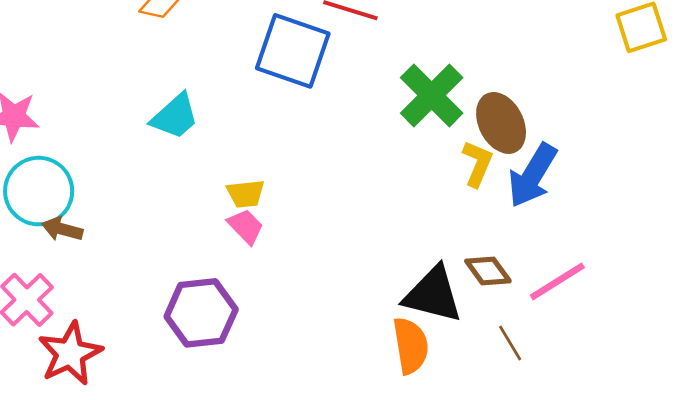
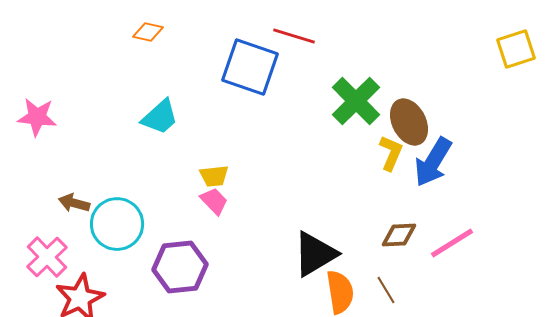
cyan circle: (39, 191) -> (117, 224), moved
brown diamond: (488, 271) -> (399, 235), turned -57
black triangle: (433, 295) -> (315, 254), moved, turned -45
brown line: (510, 343) -> (386, 290), moved

